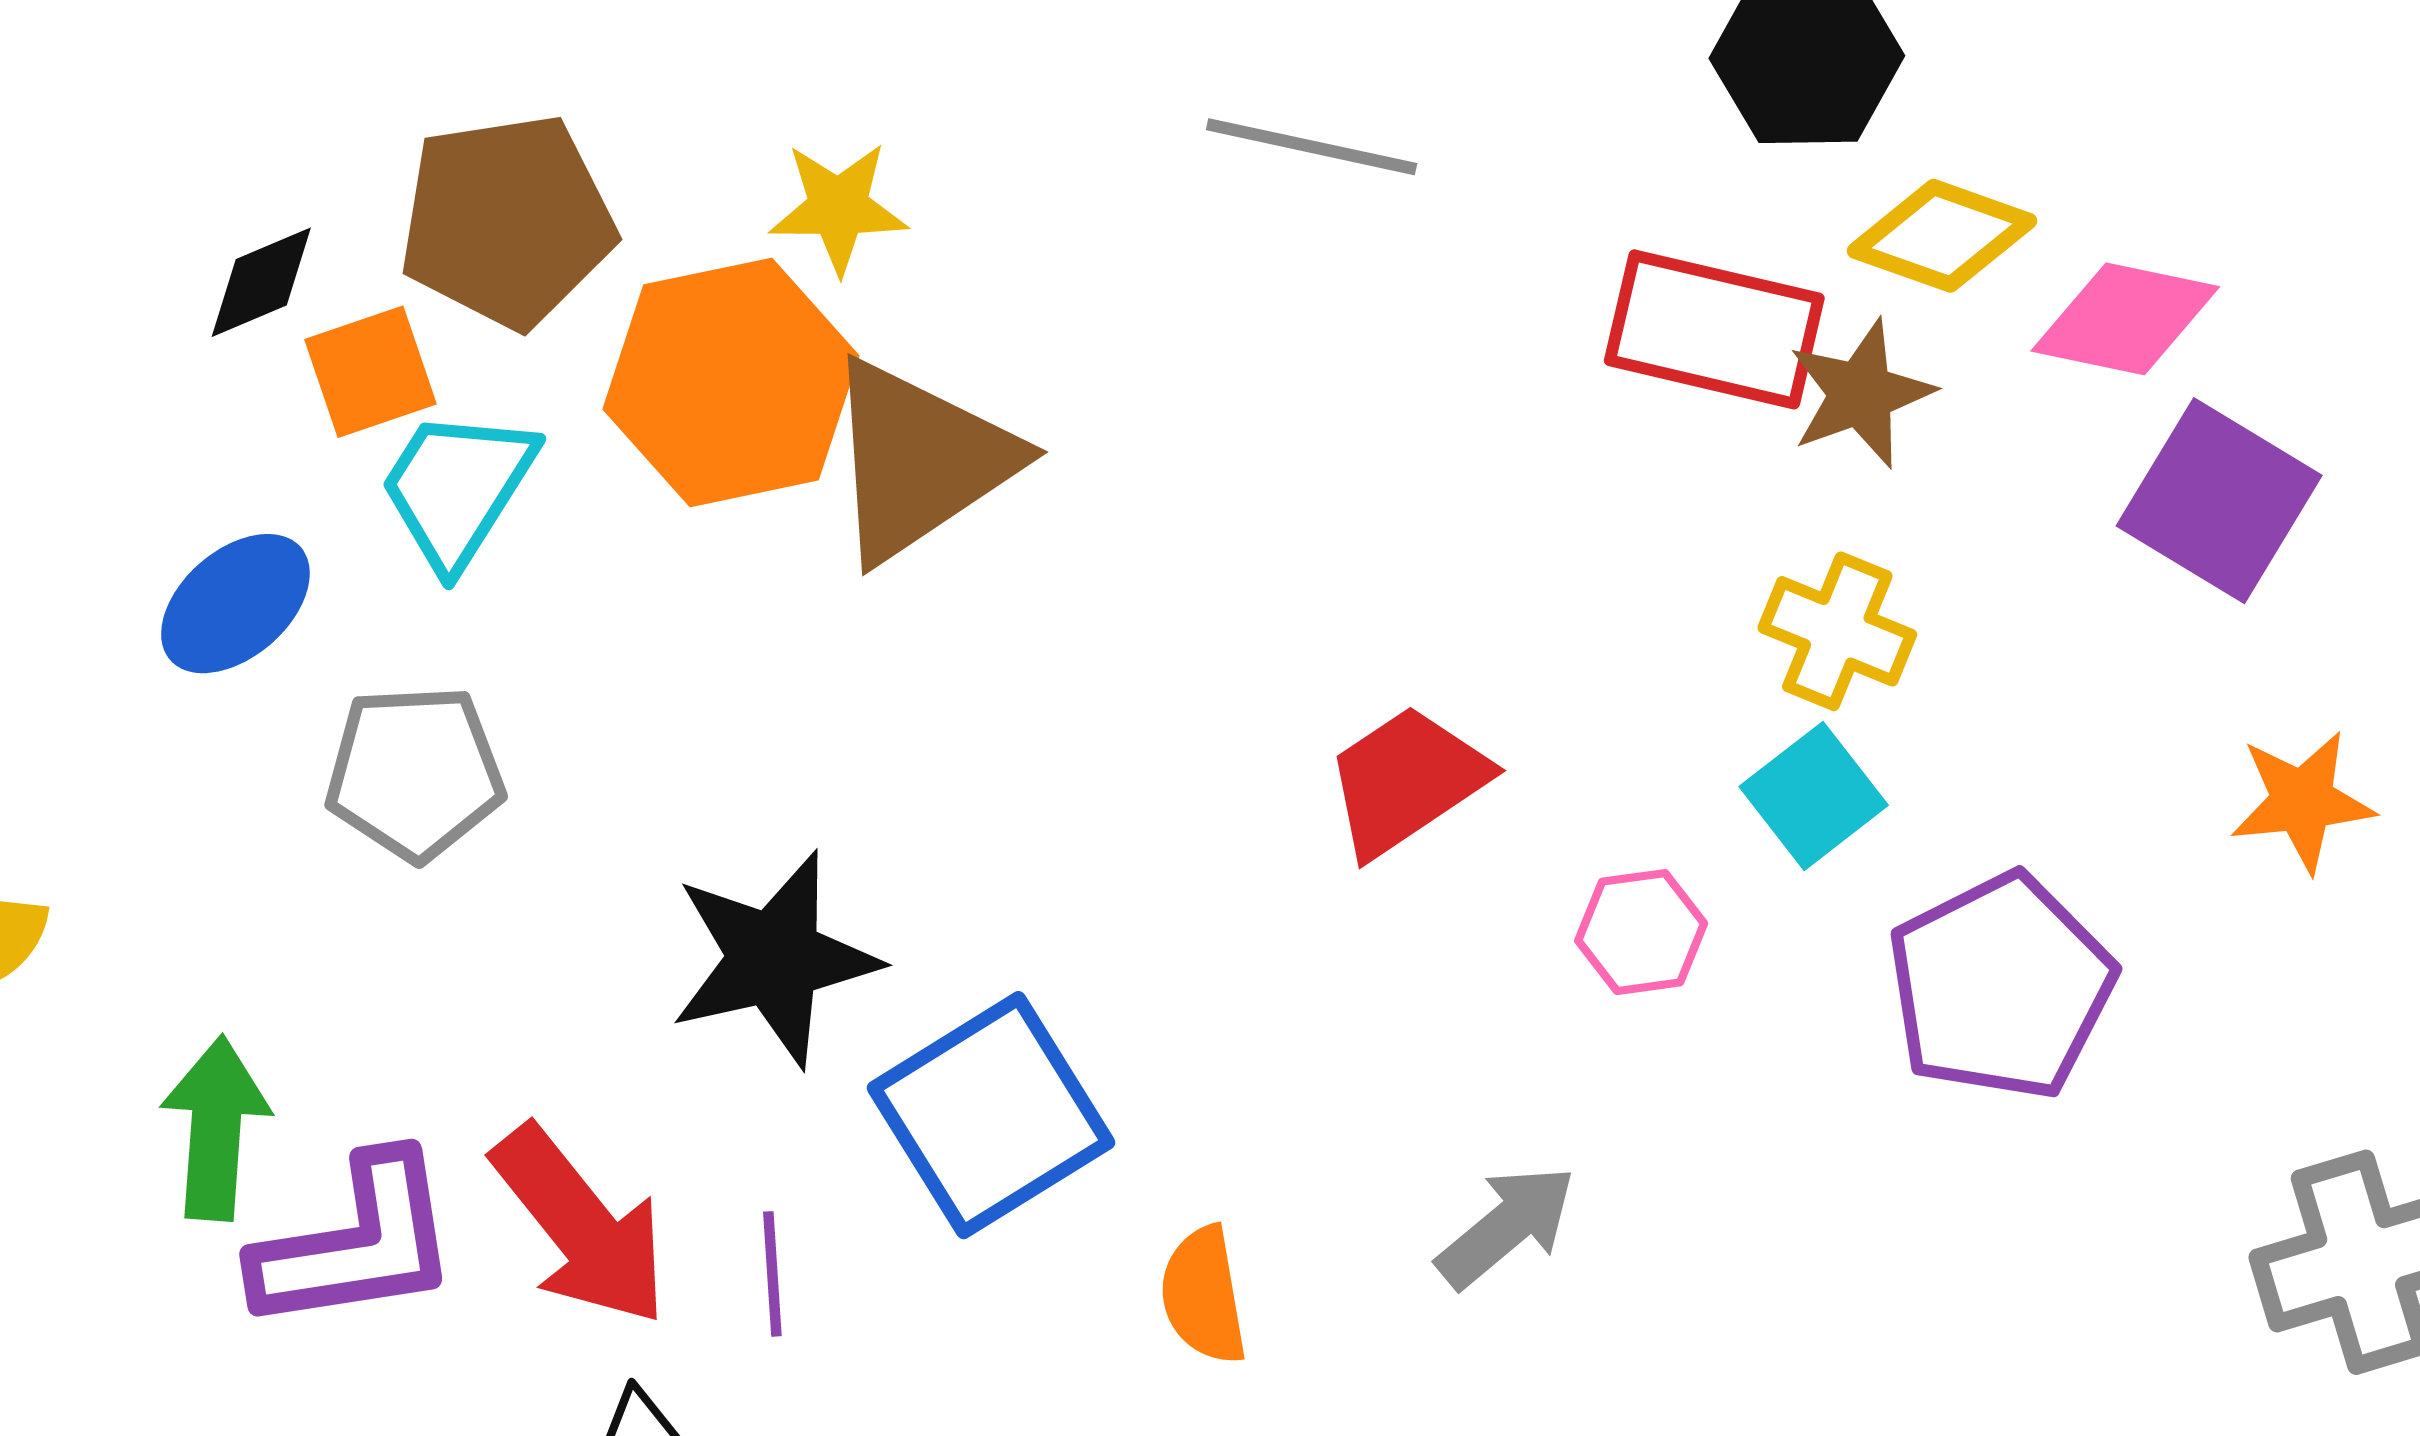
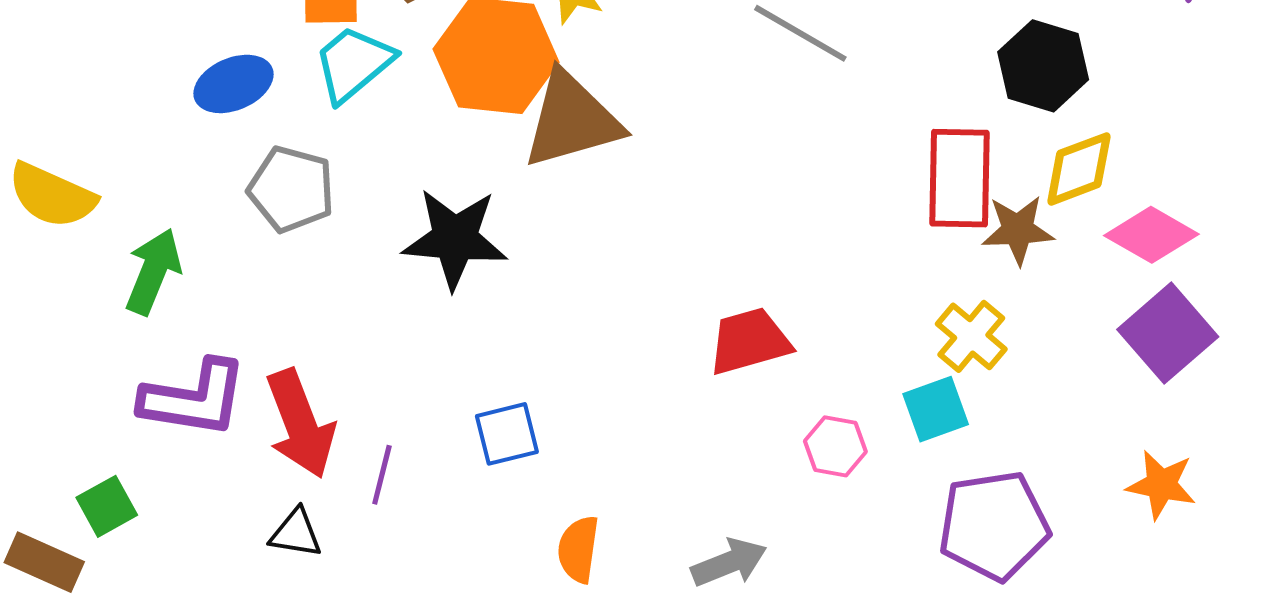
yellow diamond: (1942, 236) -> (1079, 169), turned -58
red rectangle: (1714, 329) -> (959, 178), turned 60
black star: (774, 959) -> (455, 239), moved
blue square: (991, 1115) -> (507, 434), size x0.6
green arrow: (216, 1128) -> (153, 272), moved

